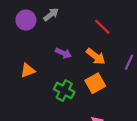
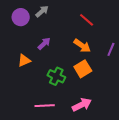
purple arrow: (63, 53) -> (44, 44), moved, turned -64

